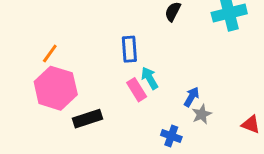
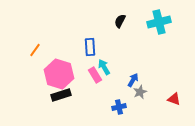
pink hexagon: (56, 88) -> (59, 74), moved
blue cross: (171, 136) -> (119, 107), turned -32

